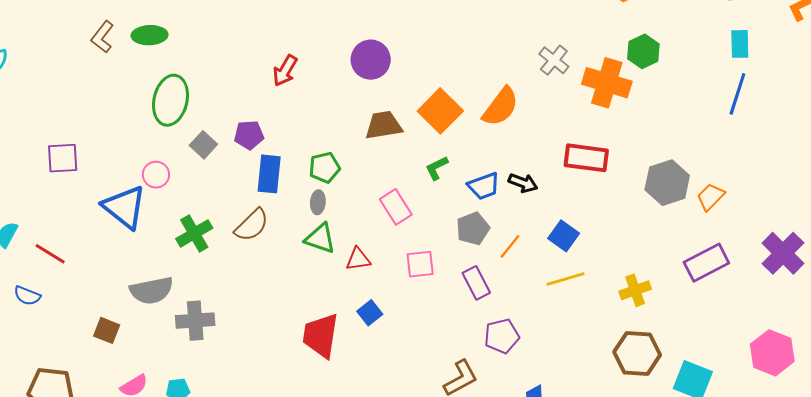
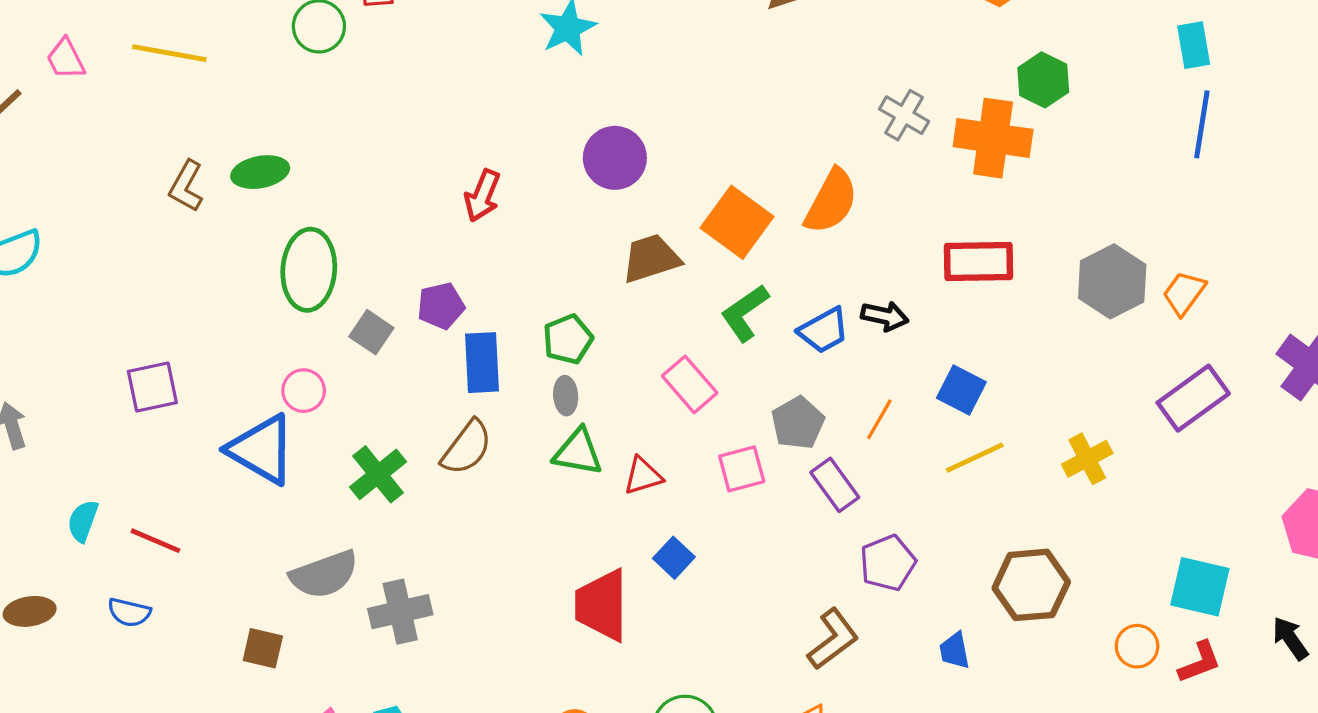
green L-shape: (437, 168) -> (745, 313), size x1.4
gray pentagon: (473, 229) -> (798, 423), moved
brown hexagon: (637, 353) -> (1031, 585), moved

